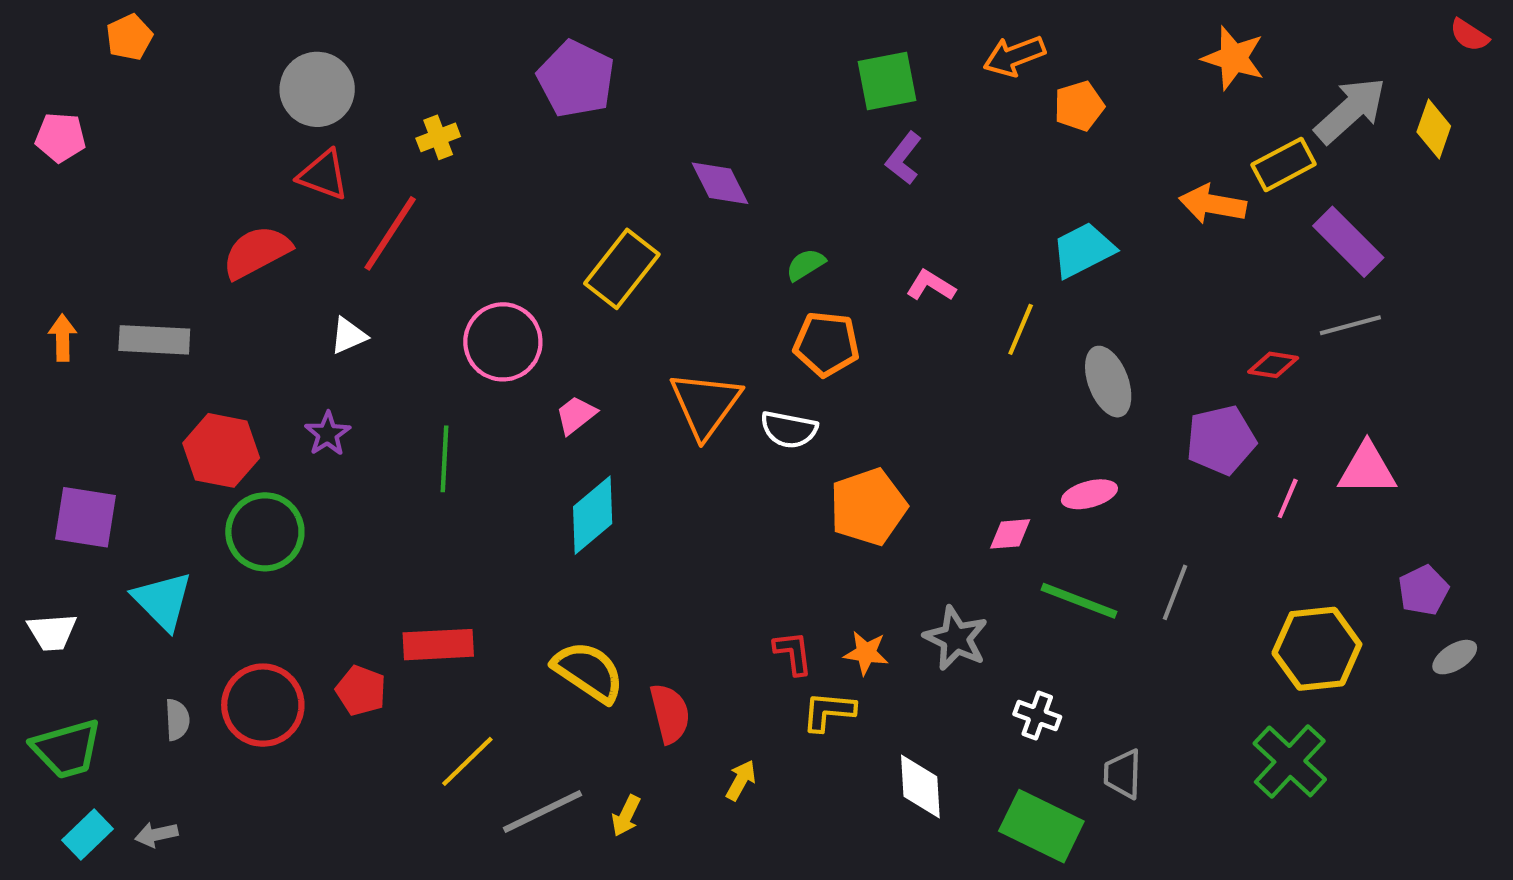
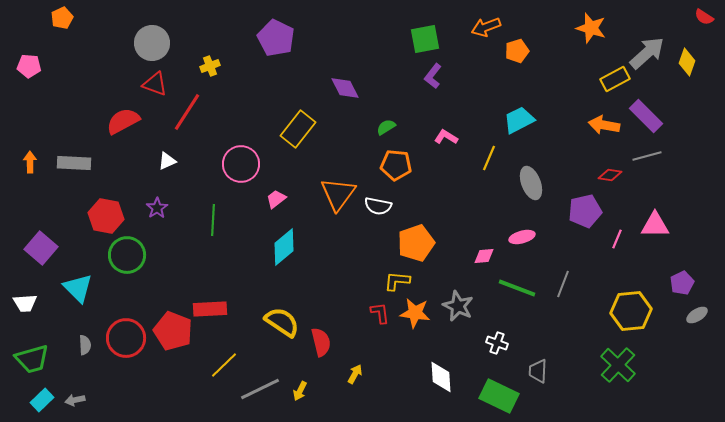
orange arrow: (1213, 204) -> (604, 125), moved
purple square: (85, 517) -> (41, 248), turned 32
orange star: (866, 653) -> (415, 313), size x1.4
red pentagon: (361, 690) -> (173, 331), size x1.6
yellow L-shape: (829, 711) -> (397, 281), moved

